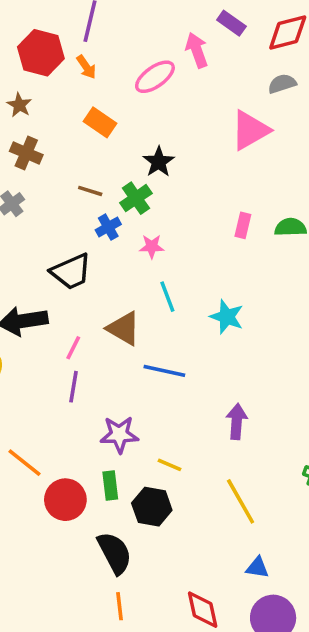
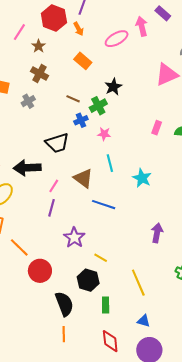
purple arrow: (237, 422) -> (157, 233), moved
purple star: (119, 435) -> (74, 238), turned 30
green rectangle: (110, 486) -> (106, 305), moved

